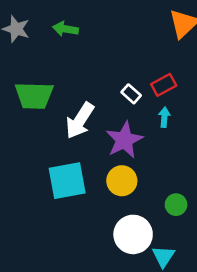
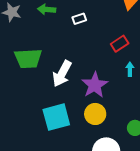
white rectangle: (131, 94) -> (79, 19), moved, turned -56
cyan arrow: (164, 117) -> (130, 69), moved

